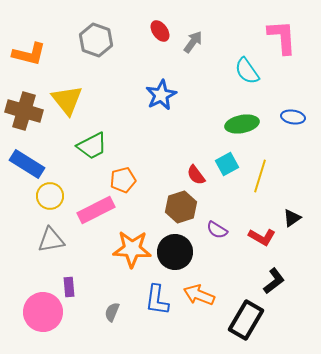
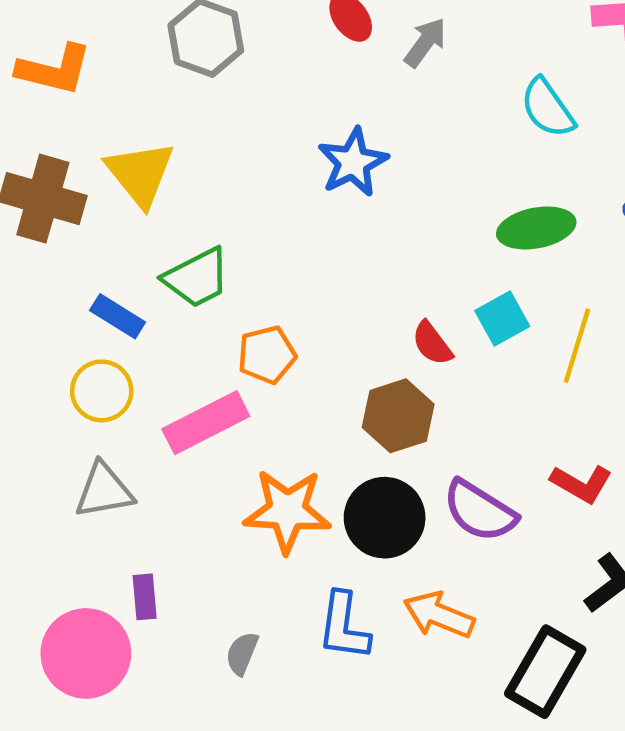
blue rectangle: (27, 164) -> (118, 316), moved, size x0.7
purple semicircle: (217, 230) -> (480, 511), moved, size x1.6

